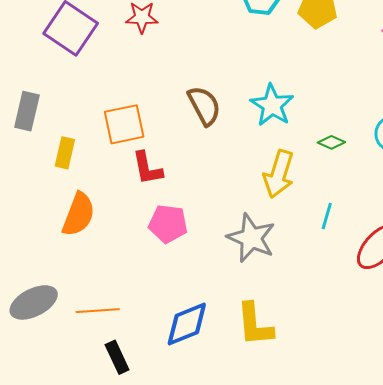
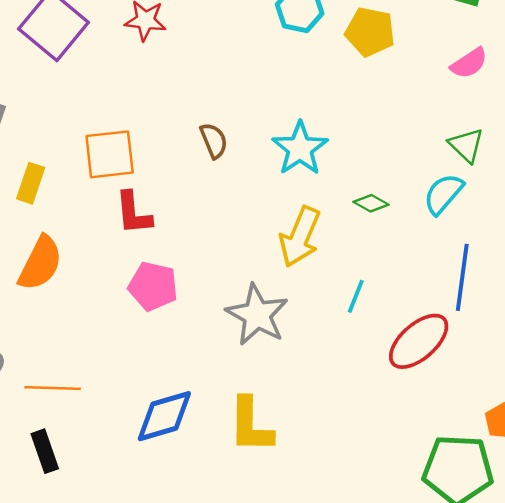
brown semicircle: (204, 106) -> (214, 141), size x0.7
black rectangle: (117, 357) -> (45, 451), moved

